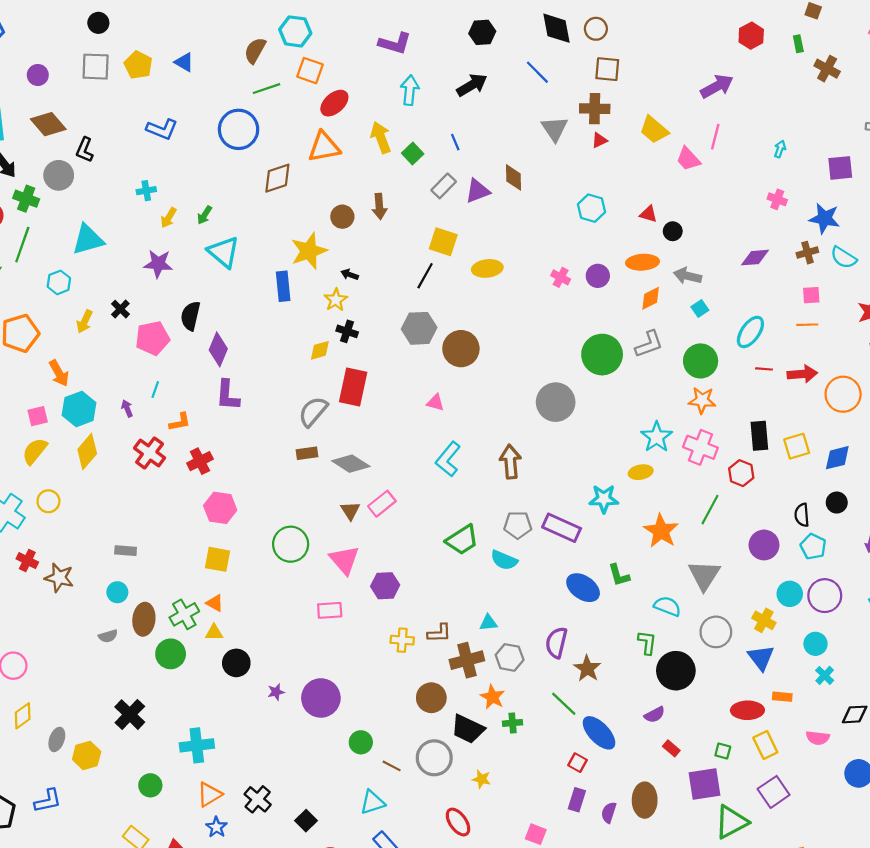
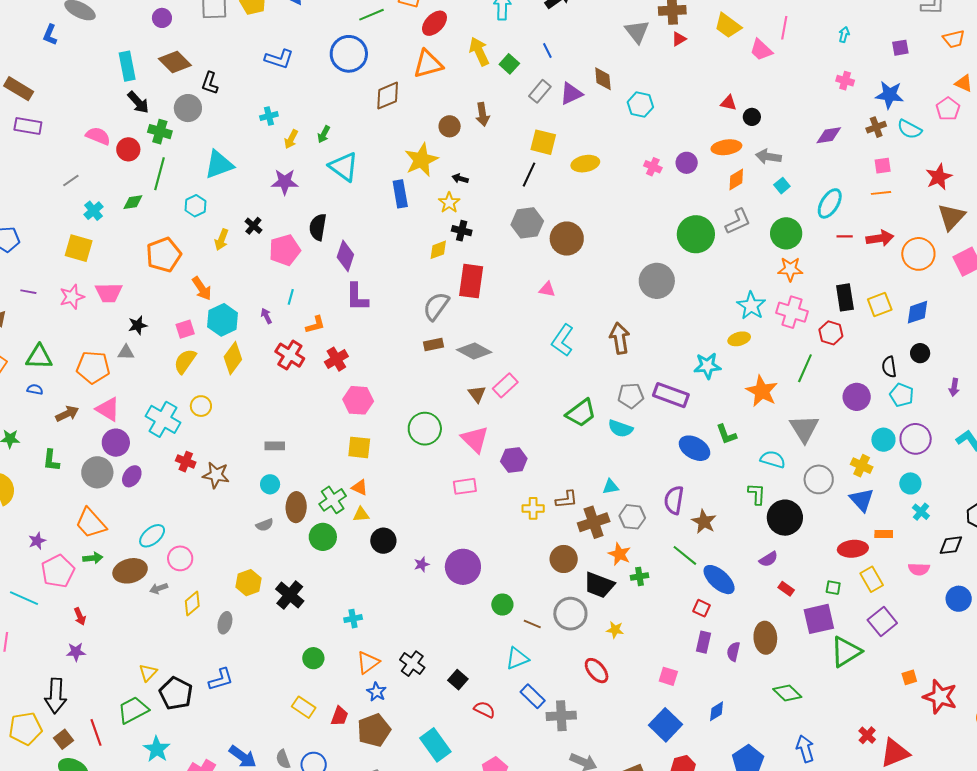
purple square: (840, 168) -> (900, 48), size x0.7
cyan hexagon: (592, 208) -> (640, 105), moved
cyan cross: (197, 745) -> (353, 619), size x0.6
yellow hexagon: (87, 755) -> (249, 583), moved

